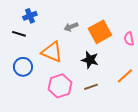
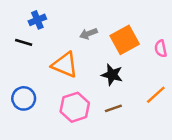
blue circle: (23, 67) -> (24, 98), moved

